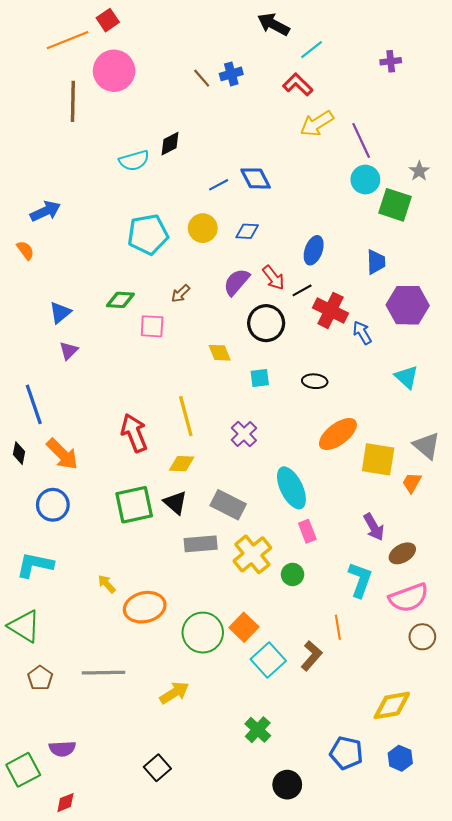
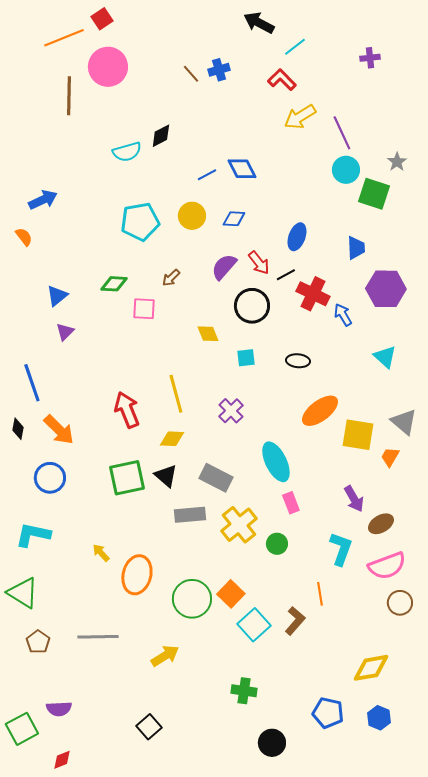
orange ellipse: (145, 607) -> (137, 575), turned -63
green cross: (258, 730) -> (244, 691), turned -35

